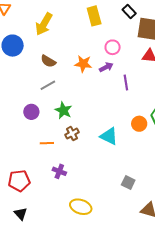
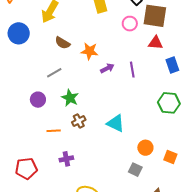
pink circle: (113, 47) -> (130, 24), moved
brown semicircle: (48, 61) -> (63, 43), moved
purple arrow: (106, 67) -> (107, 68), moved
orange circle: (139, 124) -> (145, 148), moved
purple cross: (59, 171) -> (66, 159), turned -32

